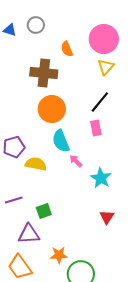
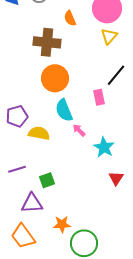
black line: (100, 102) -> (116, 75), moved
red triangle: (107, 217) -> (116, 178), moved

